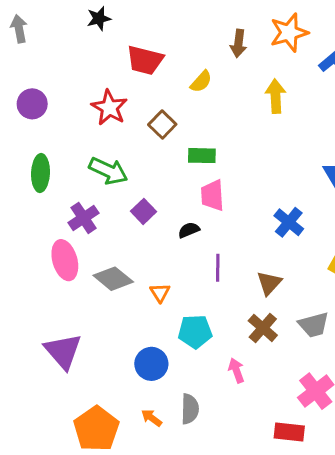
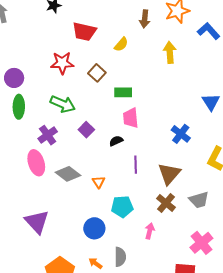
purple circle: (32, 104) -> (14, 78), moved
red star: (109, 108) -> (62, 63), turned -30
brown triangle: (269, 283) -> (169, 174), size x1.4
pink arrow: (236, 370) -> (150, 231), turned 35

